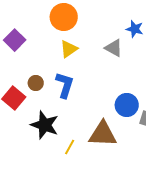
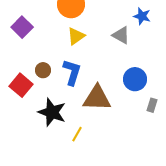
blue circle: (127, 105) -> (135, 79), moved
brown triangle: (103, 134) -> (97, 98), moved

